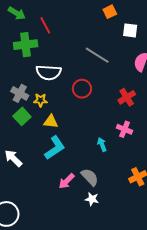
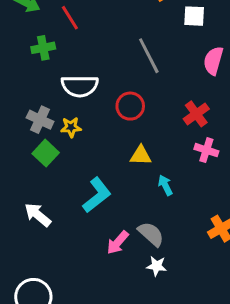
green cross: (26, 45) -> (43, 48), size x0.7
gray line: (97, 55) -> (149, 56), turned 35
yellow triangle: (51, 122) -> (141, 155), moved
pink cross: (125, 129) -> (206, 150), moved

